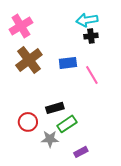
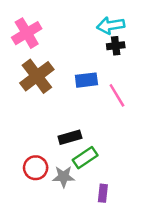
red circle: (28, 122) -> (36, 168), moved
purple rectangle: (81, 152) -> (103, 193), turned -56

